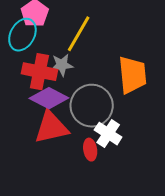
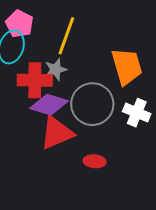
white cross: (108, 134) -> (137, 113), moved
red ellipse: (90, 150) -> (95, 161), moved, turned -65

